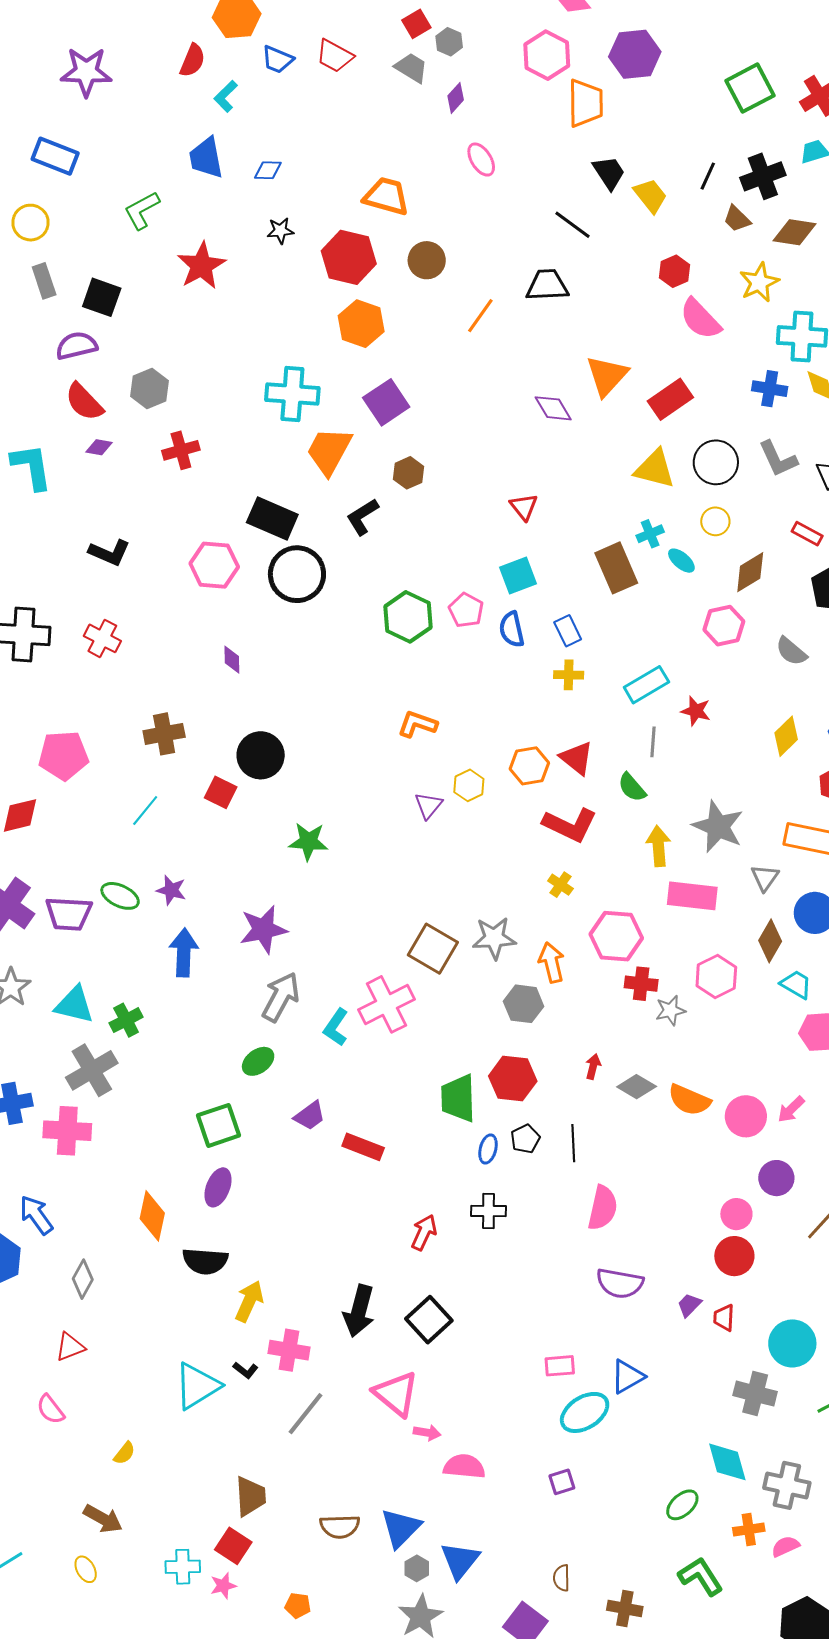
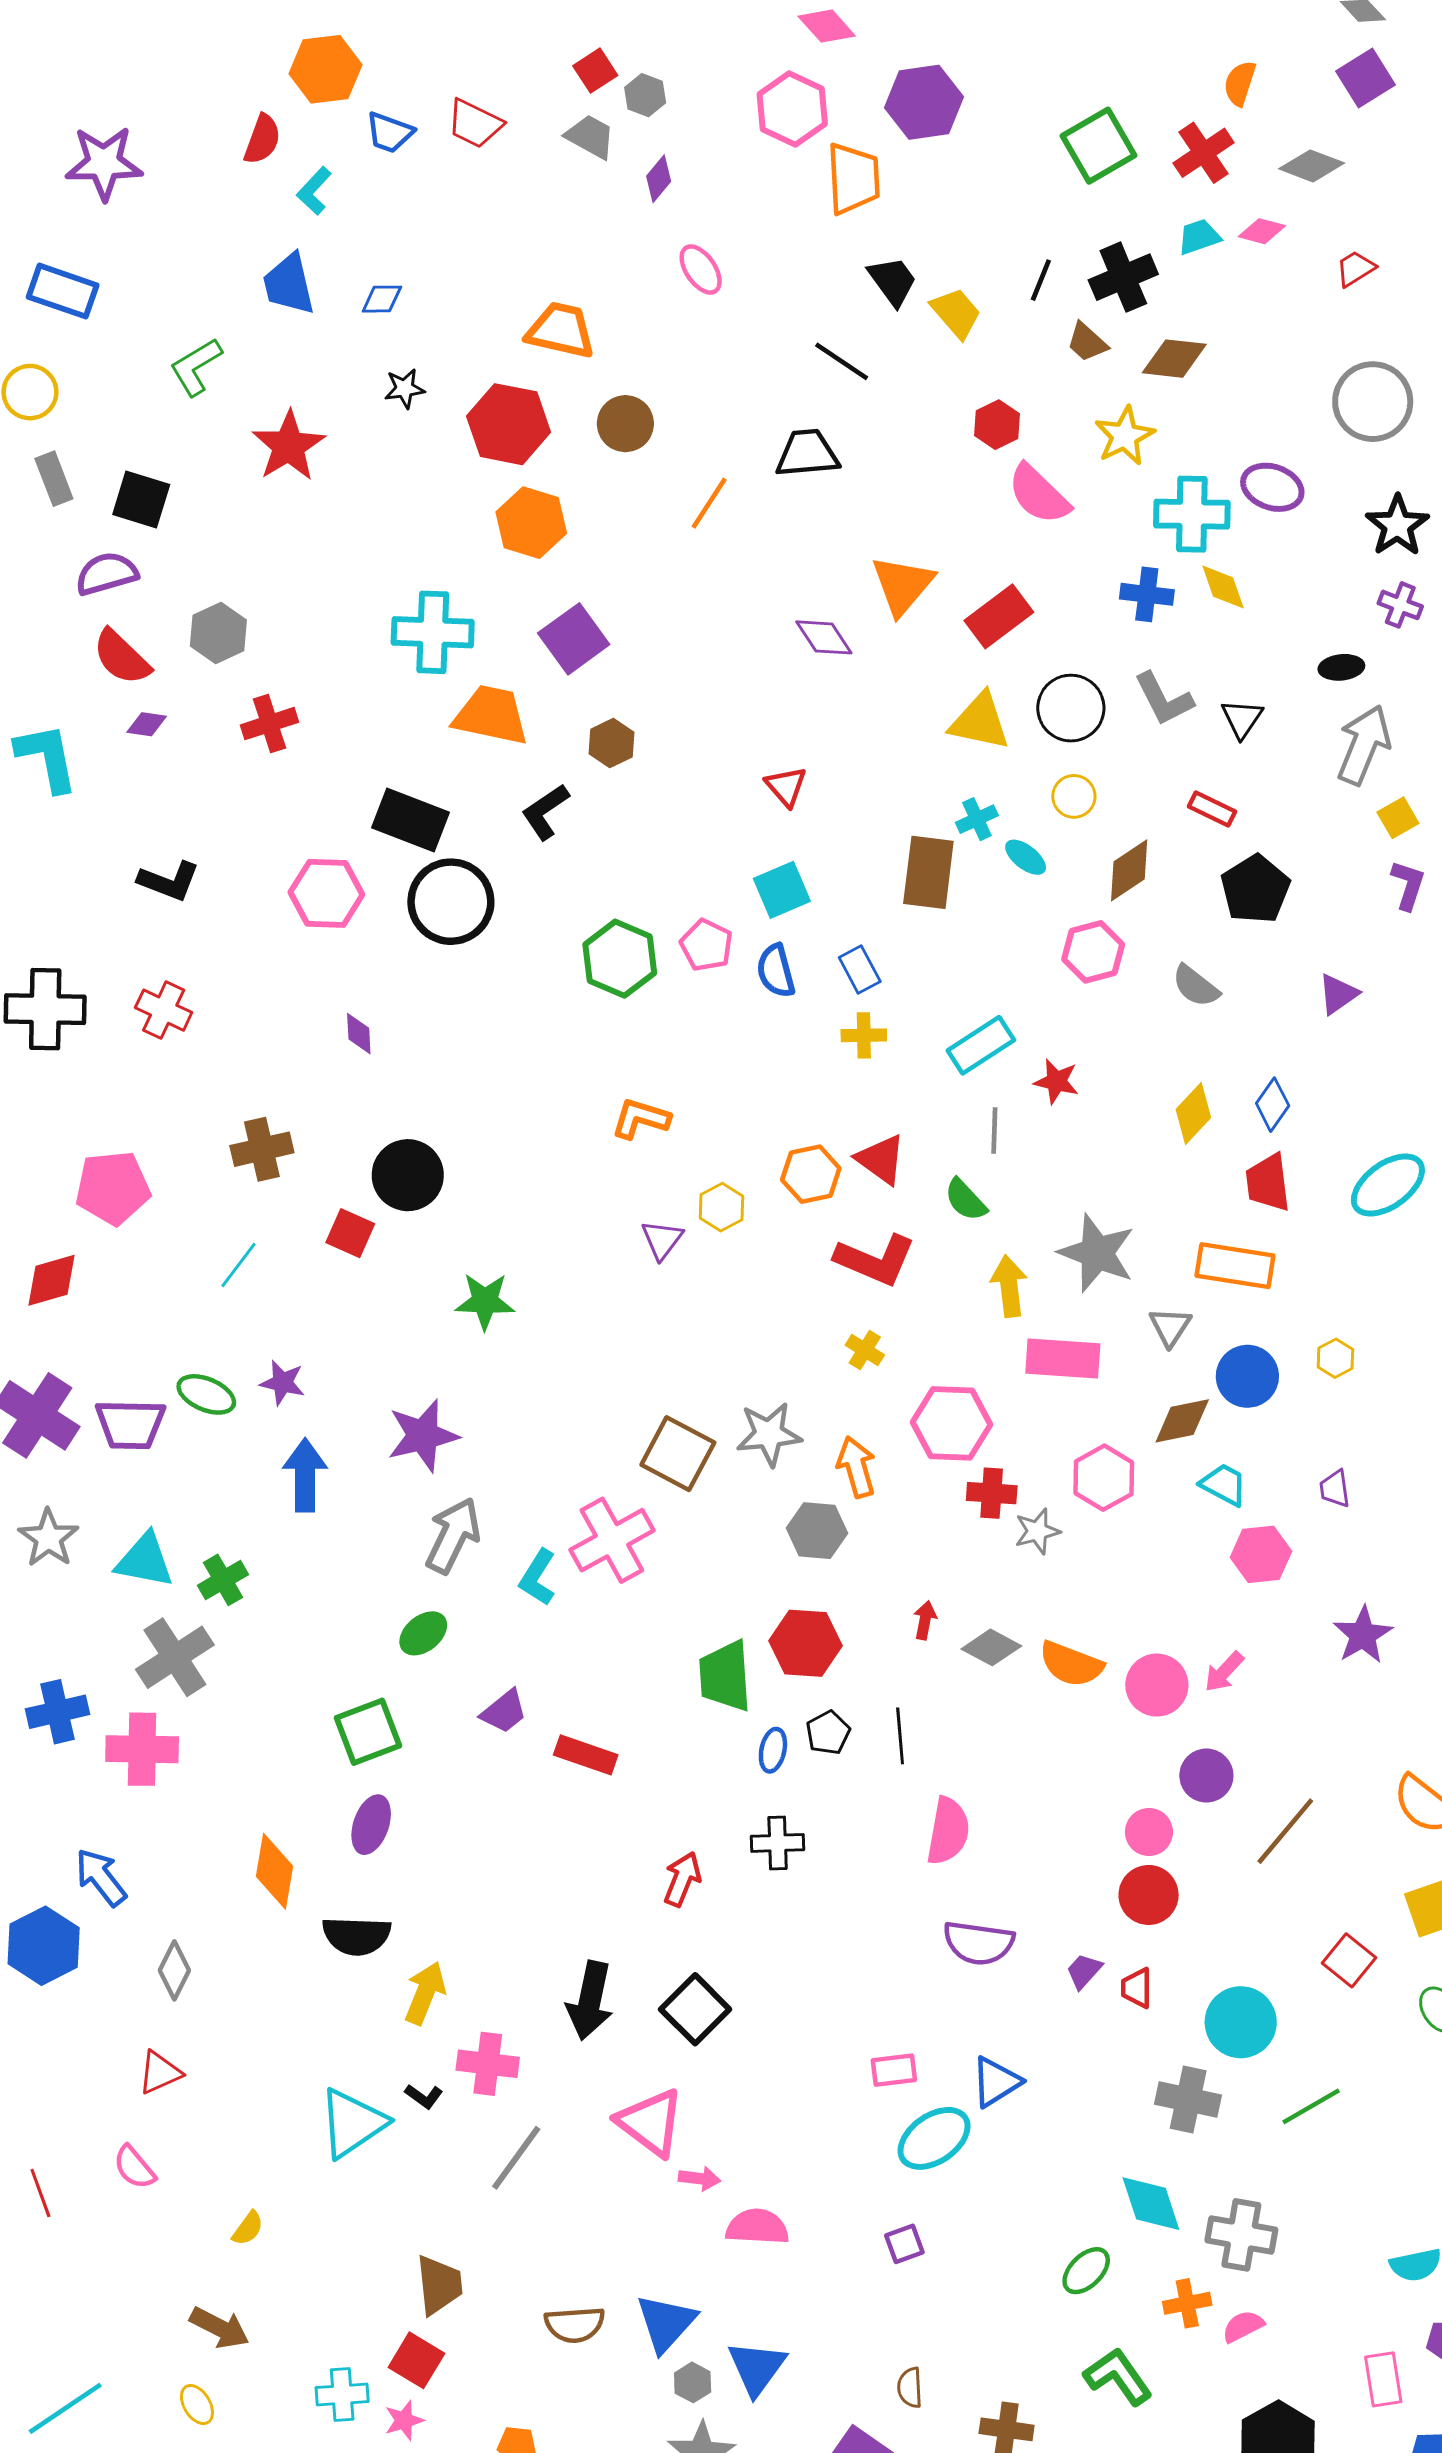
orange trapezoid: (329, 451) -> (491, 715), turned 76
brown rectangle: (616, 568) -> (928, 872), turned 33
brown diamond: (770, 941) -> (1182, 1421), turned 51

